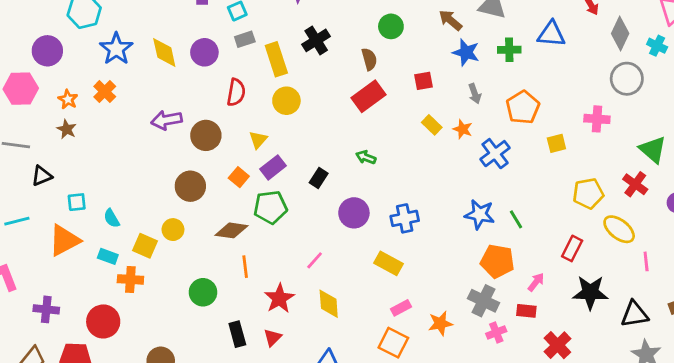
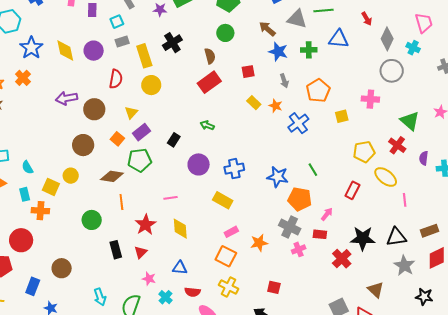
blue star: (480, 214) -> (278, 177), moved
cyan rectangle: (108, 256) -> (25, 194), turned 56
pink line: (315, 260) -> (171, 198), turned 40
black star: (590, 292) -> (363, 238), moved

